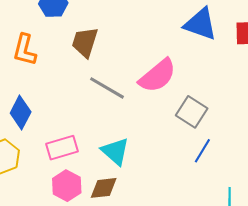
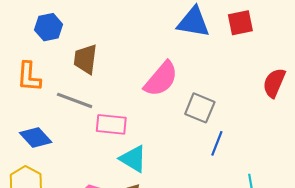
gray line: (107, 88) -> (75, 100), moved
blue diamond: (21, 112) -> (36, 138), turned -60
pink rectangle: (62, 148) -> (111, 124), moved, turned 32

